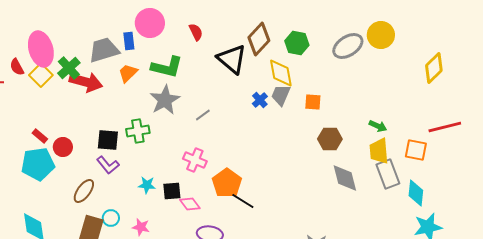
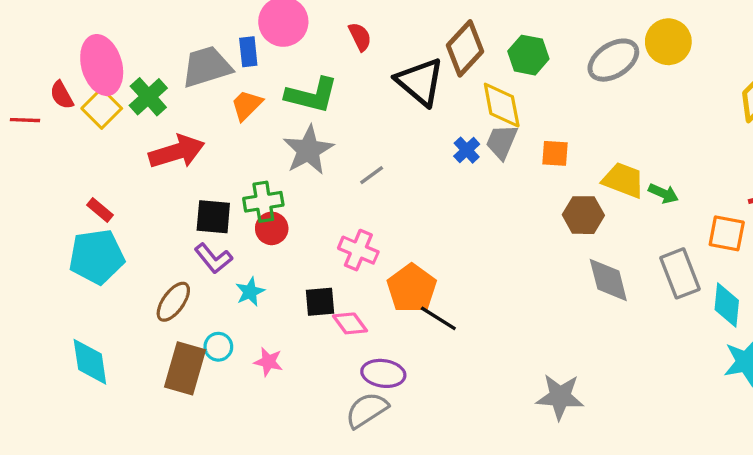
red arrow: (86, 82) -> (177, 152), moved, turned -32
red circle: (63, 147) -> (272, 228), moved
yellow trapezoid: (379, 151) -> (623, 180), moved, turned 116
cyan star: (147, 185) -> (250, 292), moved, turned -30

